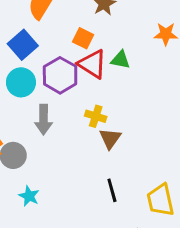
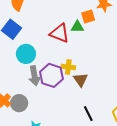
orange square: (83, 38) -> (88, 17), moved, turned -32
purple hexagon: (60, 75) -> (51, 75), moved
cyan circle: (21, 82) -> (26, 54), moved

